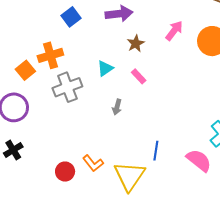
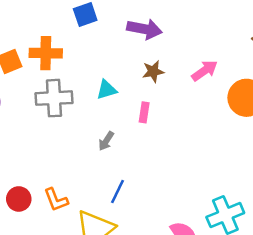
pink rectangle: (139, 76) -> (144, 112), turned 35
blue line: (156, 151) -> (117, 192), moved

